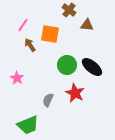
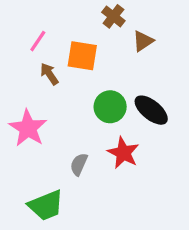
brown triangle: (87, 25) -> (143, 41), turned -40
pink star: (17, 78) -> (28, 128), size x1.6

